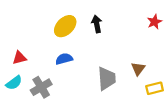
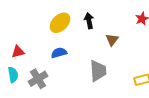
brown triangle: (138, 69) -> (112, 40), moved
cyan semicircle: (14, 83) -> (13, 75), turned -63

